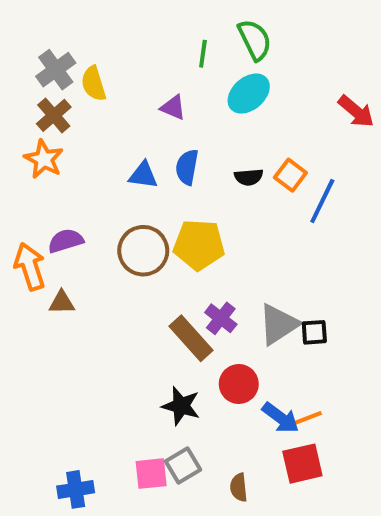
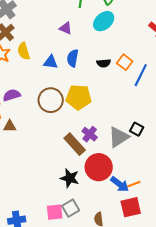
yellow semicircle: (94, 84) -> (24, 51), moved
black square: (314, 332) -> (137, 129), moved, turned 32
red circle: (239, 384) -> (99, 167), size x1.4

